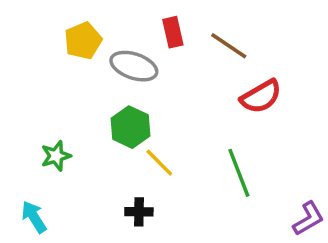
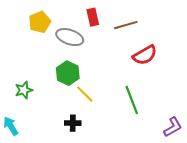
brown line: (229, 46) -> (126, 25), turned -50

